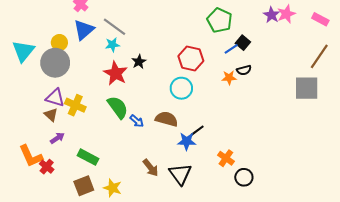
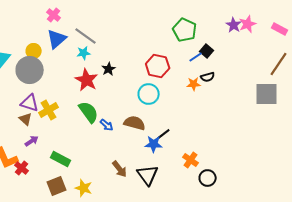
yellow cross: (75, 105) -> (49, 110), turned 36

